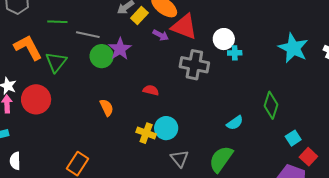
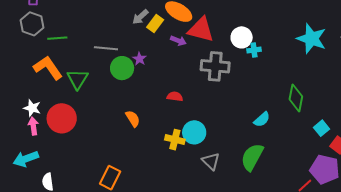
green line: (57, 22) -> (57, 38), moved
purple star: (120, 49) -> (139, 59), size x0.6

